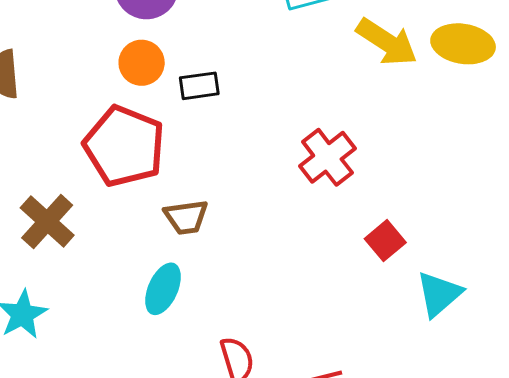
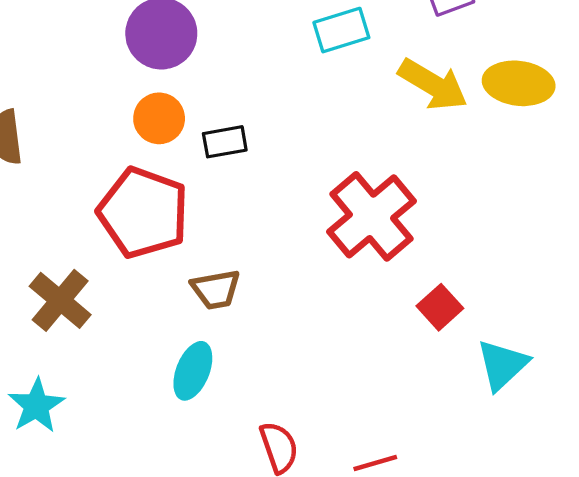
red cross: (327, 157) -> (371, 216), size x1.4

